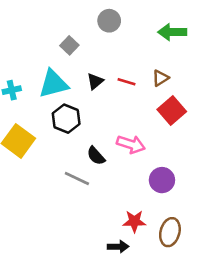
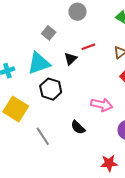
red line: (127, 82) -> (88, 47), moved, turned -32
black semicircle: (96, 156) -> (78, 127), moved
gray line: (77, 178) -> (43, 136), moved, turned 36

